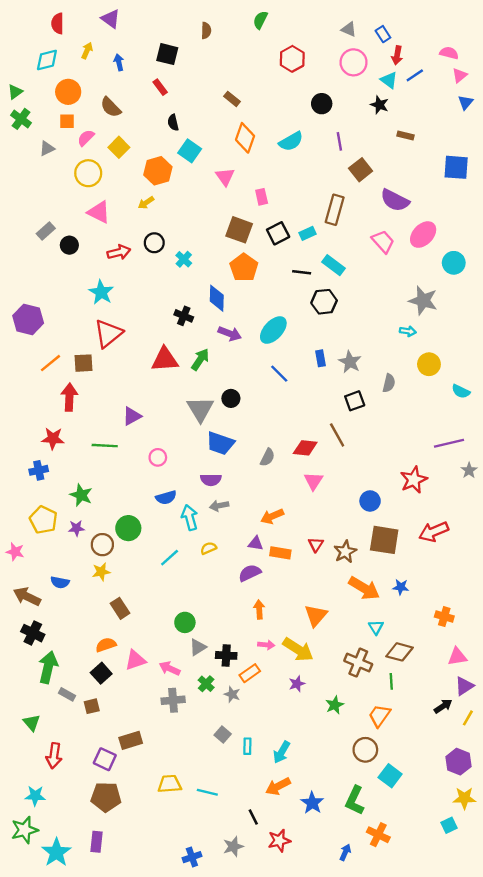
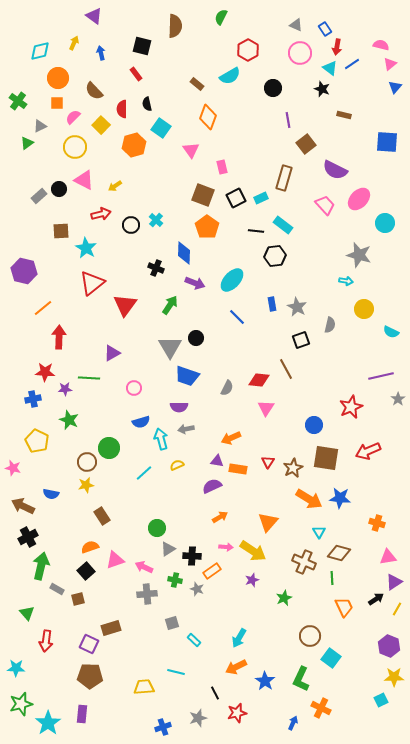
red semicircle: (58, 23) -> (122, 109), moved
brown semicircle: (206, 31) -> (175, 26), size x1.6
green triangle: (15, 92) -> (27, 143), moved
cyan semicircle: (291, 141) -> (230, 76), moved
yellow arrow: (146, 203) -> (115, 186), moved
black circle: (154, 243) -> (131, 225), moved
black circle: (69, 245) -> (59, 189), moved
red triangle: (165, 360) -> (125, 305), moved, turned -50
brown square: (84, 363) -> (61, 231), moved
purple star: (76, 528) -> (65, 389), moved
blue star: (401, 587) -> (340, 498), size x1.5
orange arrow: (259, 609) -> (220, 517), turned 63
black cross: (33, 633) -> (28, 537), turned 36
green cross: (206, 684) -> (175, 580), turned -32
orange trapezoid: (379, 716) -> (344, 607), moved, turned 120
gray square: (223, 734) -> (172, 623), moved, turned 32
cyan rectangle: (247, 746) -> (194, 640), moved, turned -48
yellow trapezoid: (170, 784) -> (144, 687), moved
cyan star: (35, 796) -> (16, 668), moved

